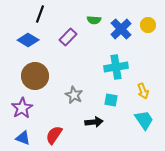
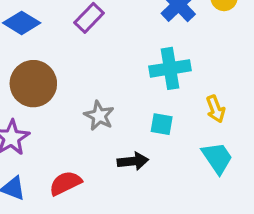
red semicircle: (54, 135) -> (65, 183), turned 30

